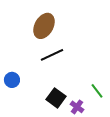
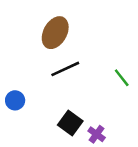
green line: (97, 91) -> (122, 78), moved

